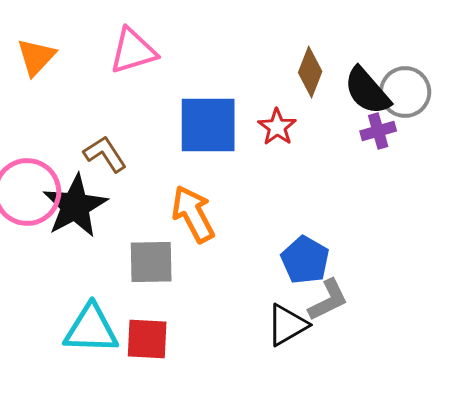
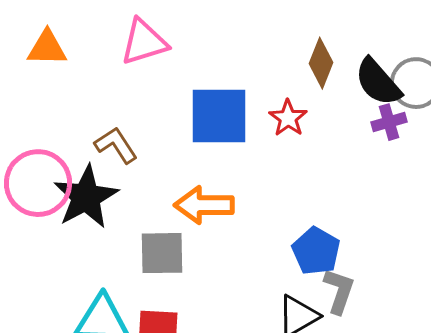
orange triangle: (36, 57) -> (47, 48), turned 48
orange arrow: (193, 214) -> (204, 205), turned -62
gray L-shape: (328, 300) -> (339, 291), turned -45

